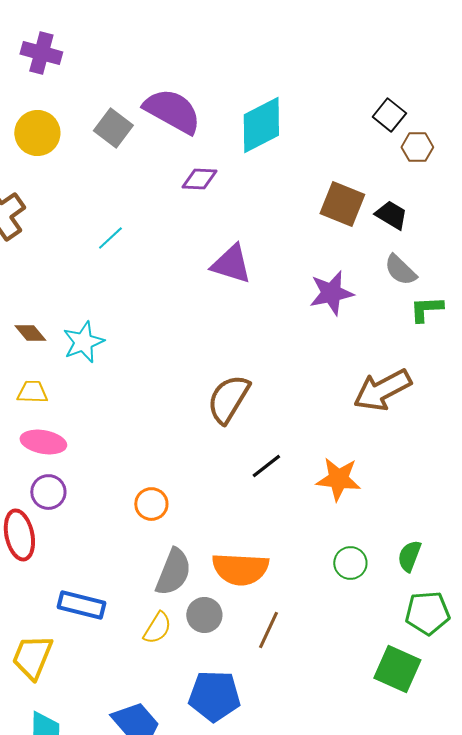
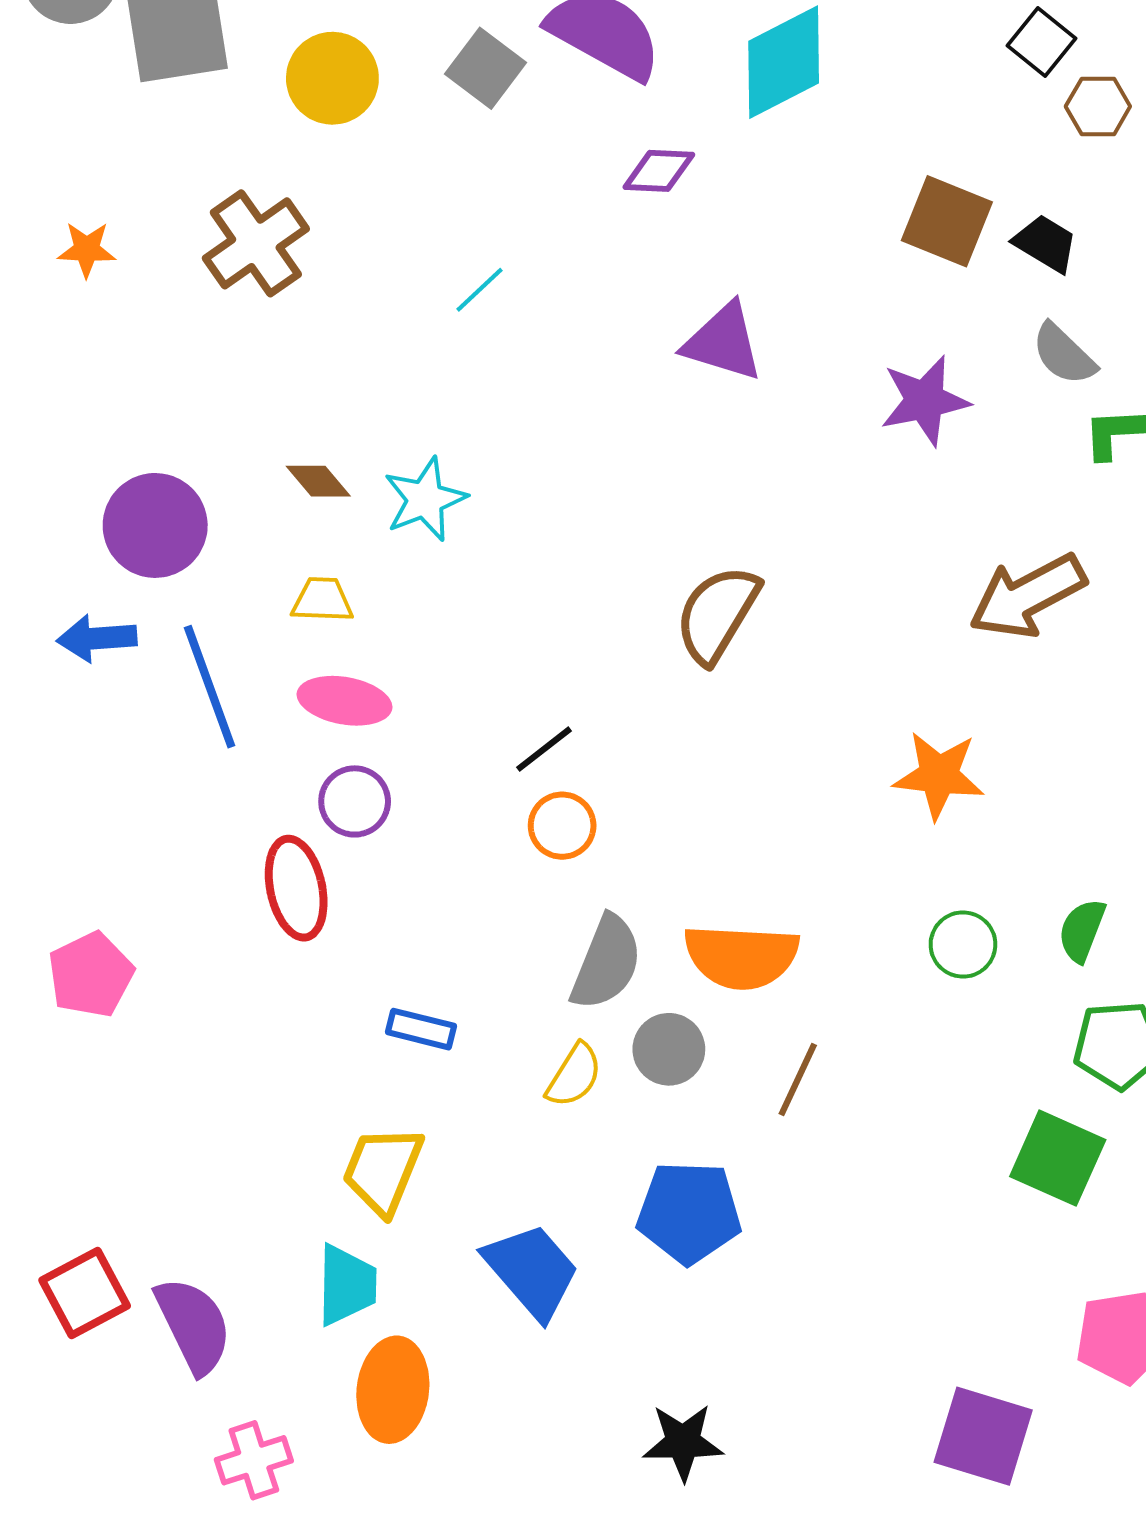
black line: (266, 466) -> (544, 749), moved
blue rectangle: (81, 605) -> (421, 1029), size x0.7
yellow trapezoid: (32, 657) -> (383, 1170), moved

